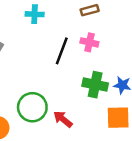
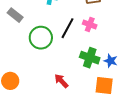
green circle: (32, 107) -> (41, 38), moved

